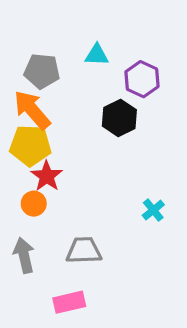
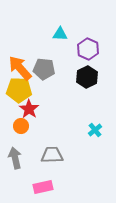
gray pentagon: (42, 71) -> (44, 69), moved
black hexagon: (119, 118) -> (87, 77), moved

